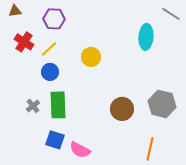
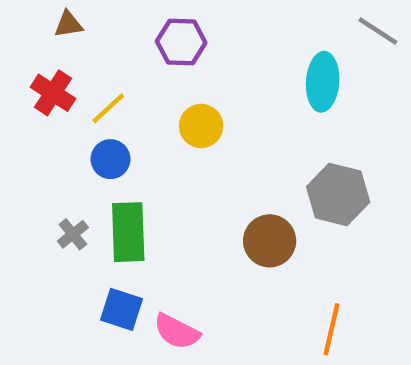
brown triangle: (15, 11) -> (68, 24), moved
purple hexagon: (54, 19) -> (181, 42), moved
gray hexagon: (162, 104) -> (338, 194), moved

